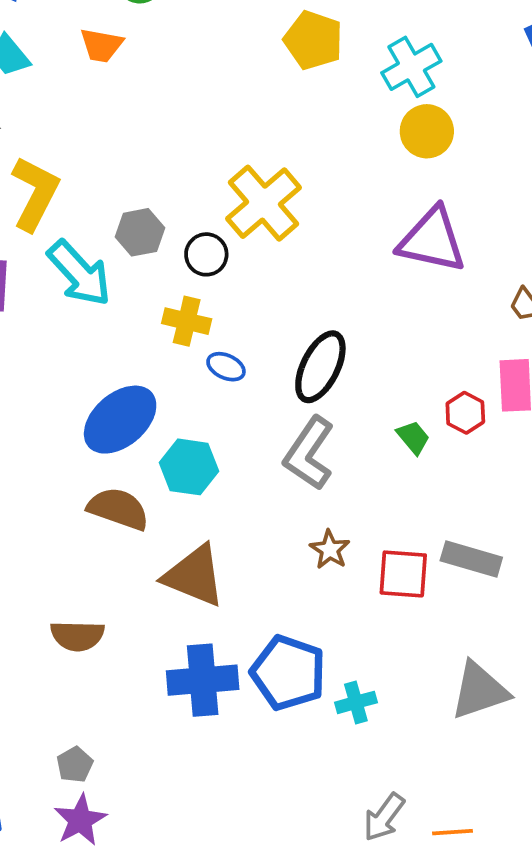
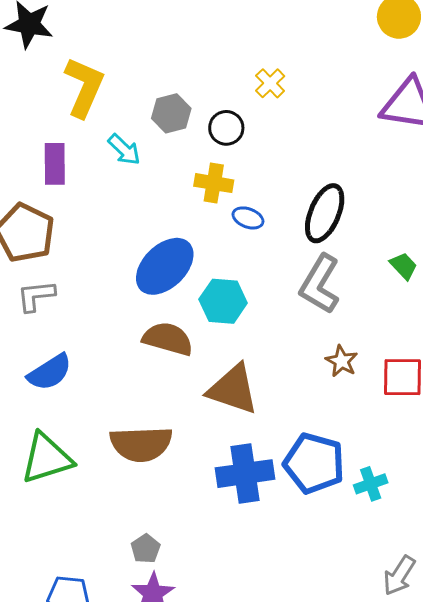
yellow cross: (264, 203) -> (270, 83), size x0.5
cyan arrow: (79, 273) -> (124, 150), size x0.6
brown semicircle: (77, 636) -> (141, 444), size x1.4

